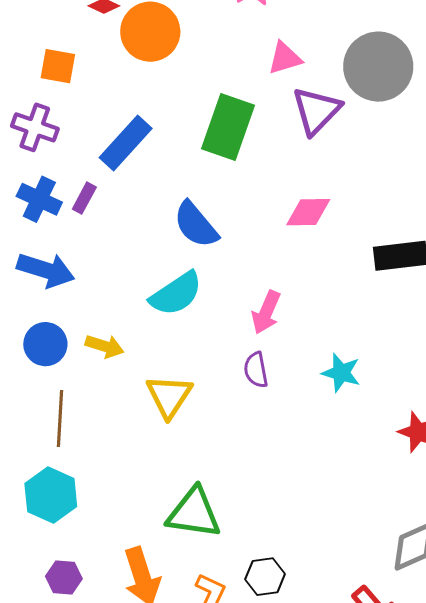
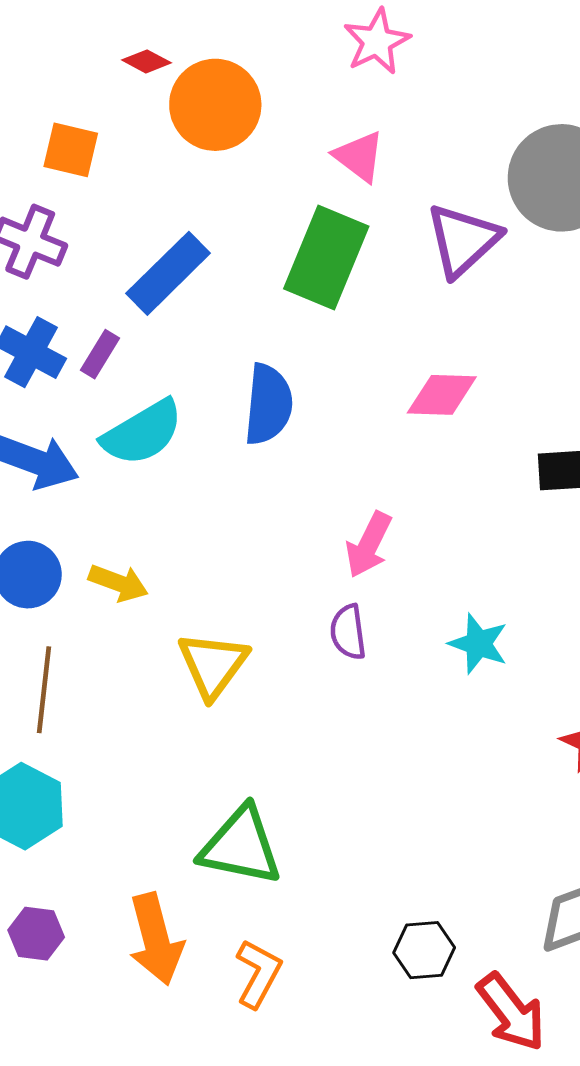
pink triangle: (285, 58) -> (359, 156), moved, turned 51
blue semicircle: (196, 225) -> (268, 404), turned -138
cyan semicircle: (176, 294) -> (142, 433), moved
black hexagon: (265, 577) -> (424, 950), moved

